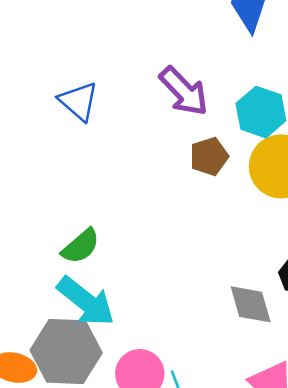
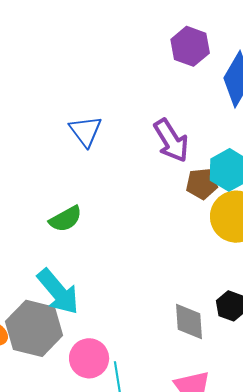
brown pentagon: (209, 156) -> (202, 184), moved
green semicircle: (81, 246) -> (66, 219), moved

